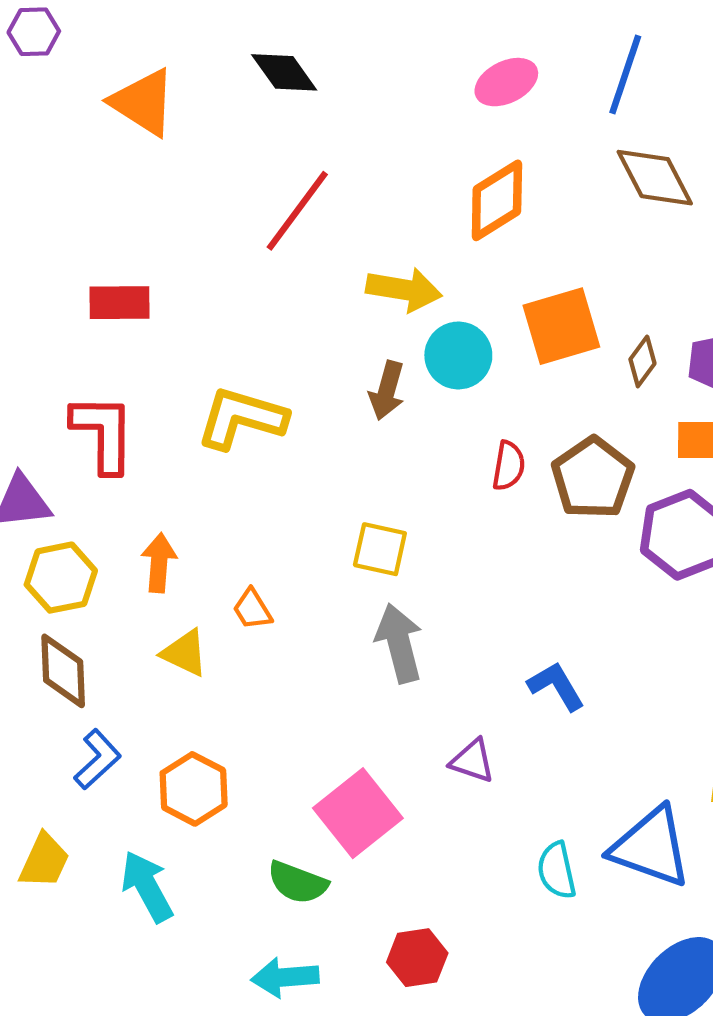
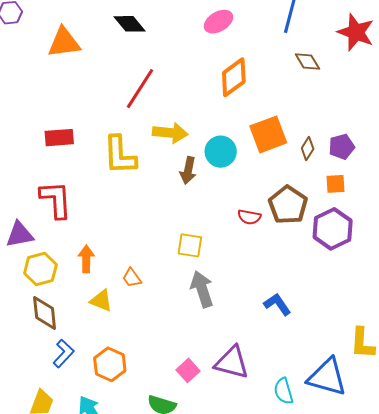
pink ellipse: (506, 82) -> (218, 22), moved
orange triangle: (143, 102) -> (64, 42), turned -36
brown diamond: (655, 178) -> (307, 61), size x0.7
yellow arrow: (404, 290) -> (170, 133), moved
yellow L-shape: (242, 418) -> (120, 155), moved, turned -105
red semicircle: (509, 466) -> (249, 217), moved, turned 95
purple triangle: (472, 761) -> (232, 362), moved, size x1.6
pink square: (358, 813) -> (188, 370), size x0.6

